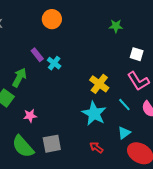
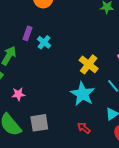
purple rectangle: (37, 55) -> (27, 33), turned 56

